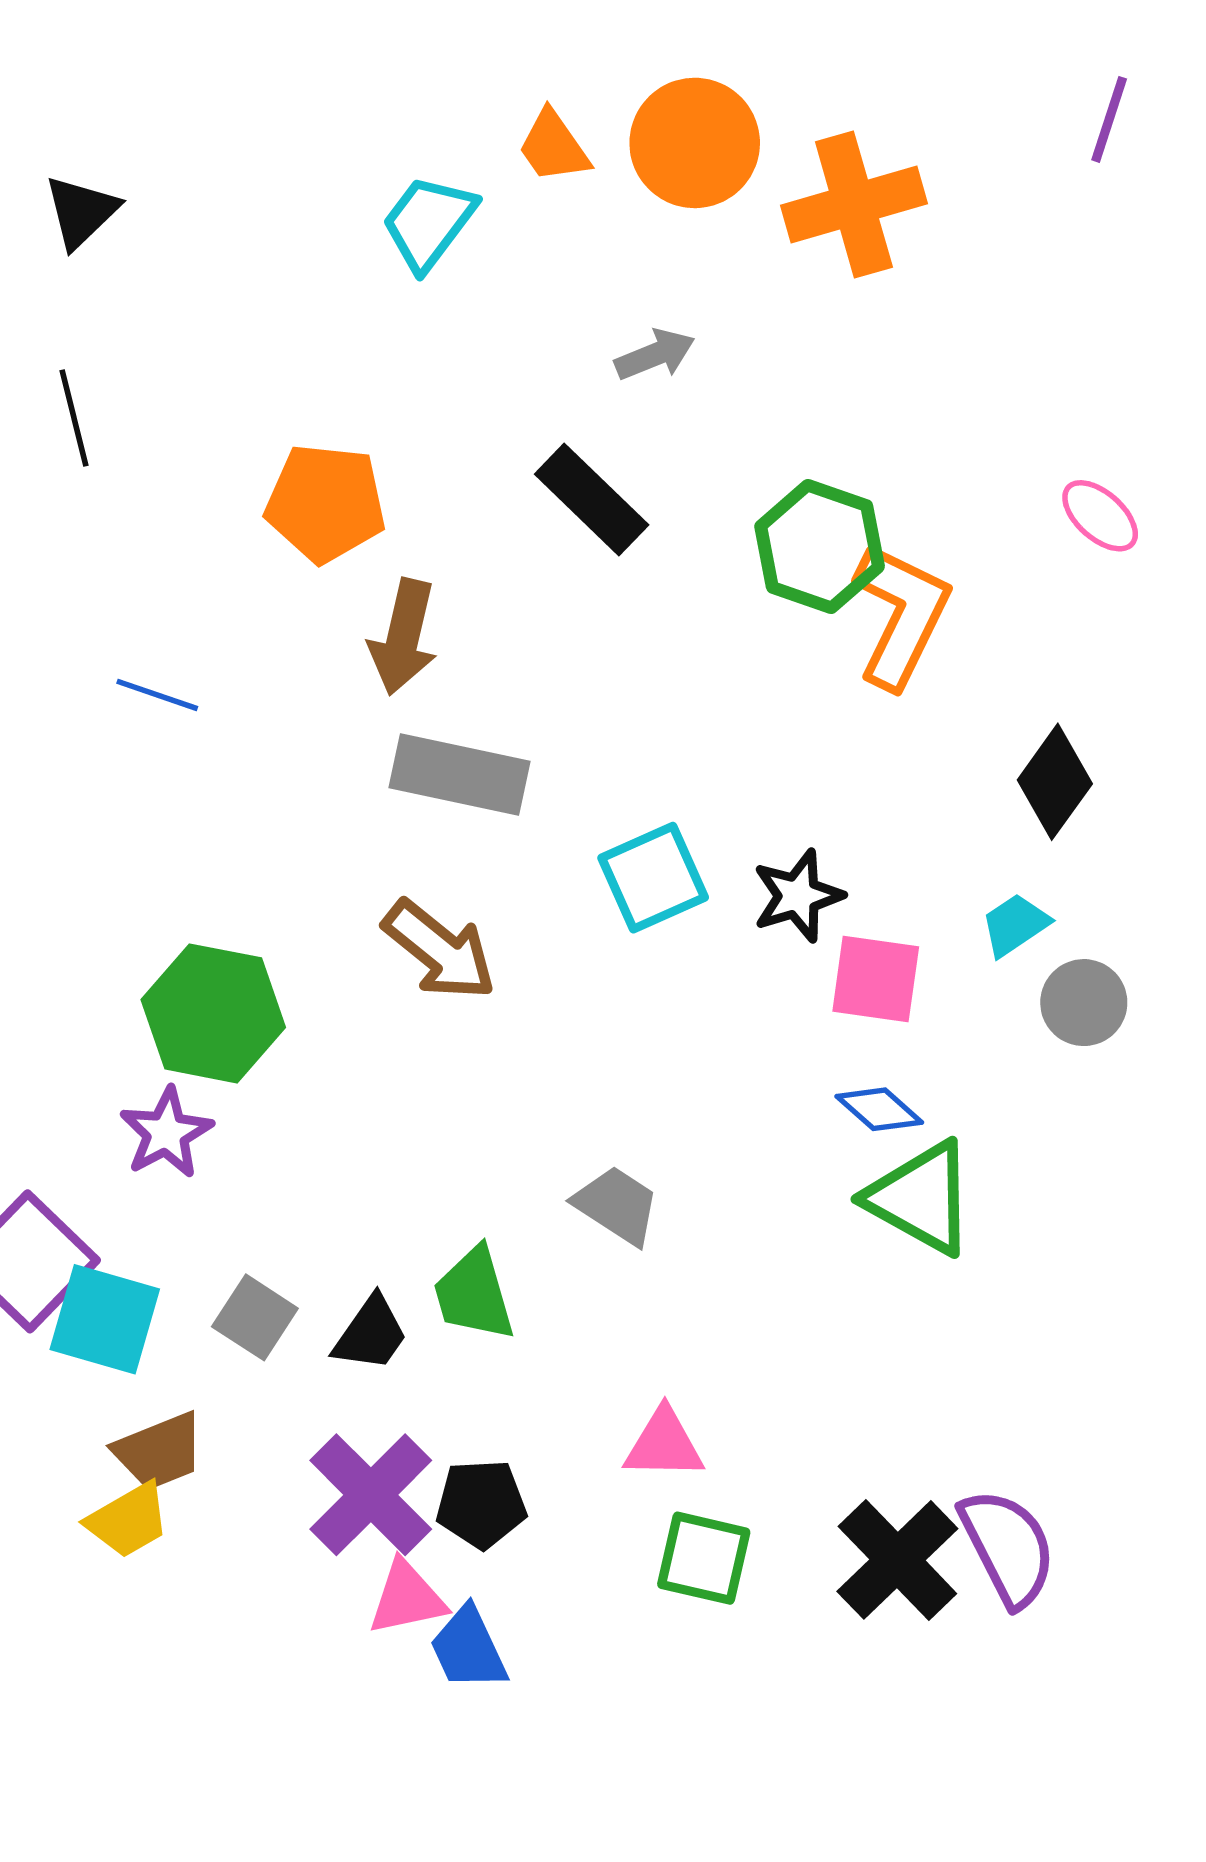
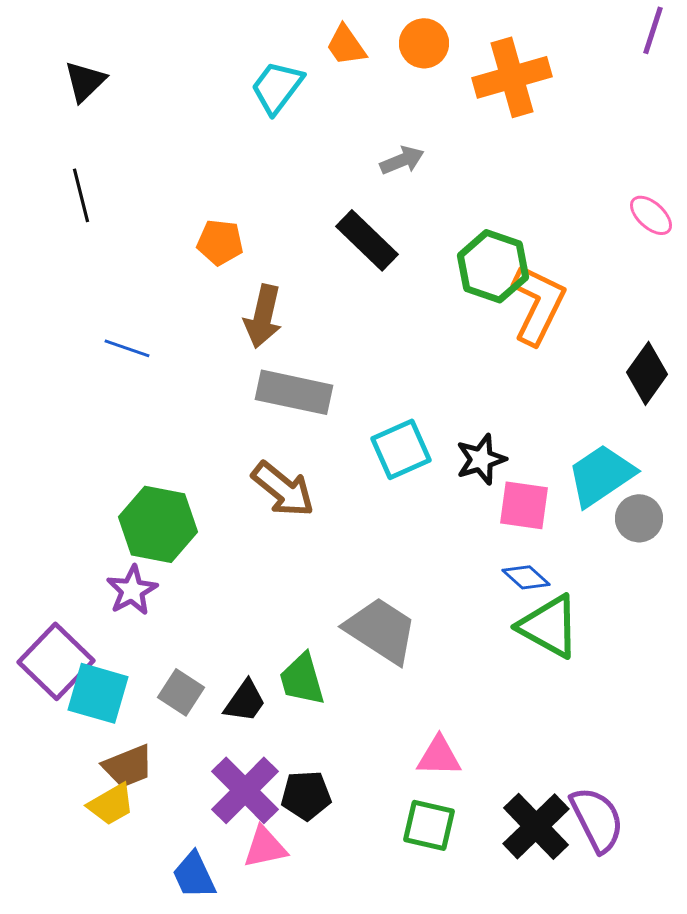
orange circle: (695, 143) -> (424, 43), size x0.7
orange pentagon: (326, 503) -> (220, 242), size x0.7
pink ellipse: (1100, 516) -> (651, 215), moved
black diamond: (1055, 782) -> (647, 373), moved
cyan trapezoid: (1015, 925) -> (601, 475), size x1.8
gray trapezoid: (617, 1205) -> (381, 630), size x1.5
pink triangle: (664, 1444) -> (439, 756), moved
blue trapezoid: (468, 1649) -> (194, 875), moved

